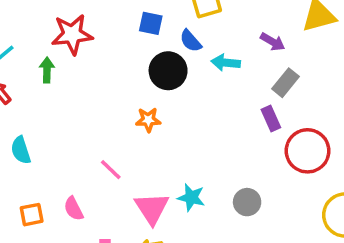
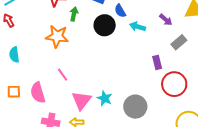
green arrow: (47, 70) -> (74, 14), moved
gray rectangle: (285, 83) -> (179, 42), moved
orange star: (148, 120) -> (57, 36), moved, size x1.6
gray circle: (247, 202) -> (135, 107), size x1.5
pink semicircle: (74, 209) -> (38, 93), size x1.5

